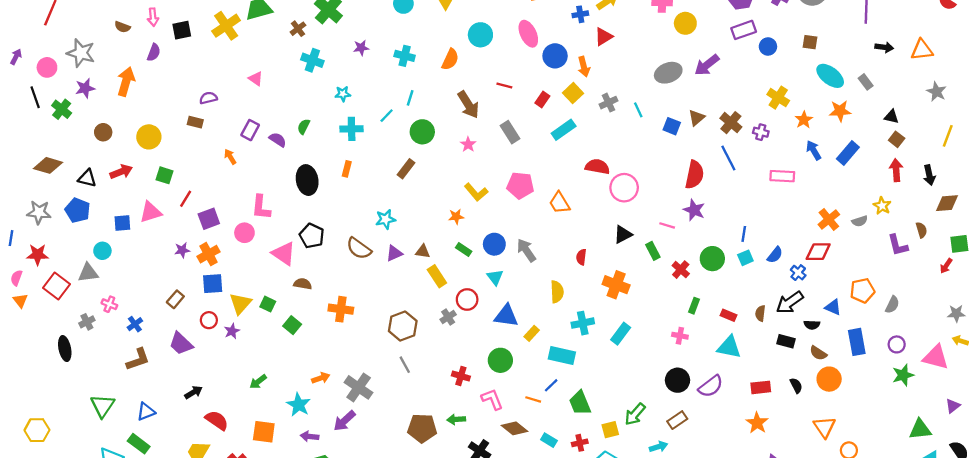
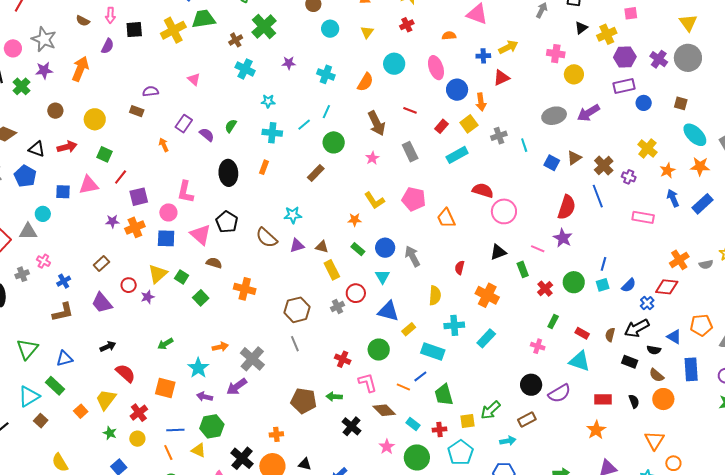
blue square: (213, 284) -> (166, 238), moved

